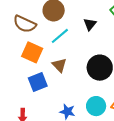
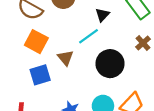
cyan line: (60, 36) -> (88, 36), moved

